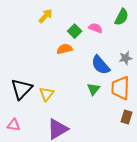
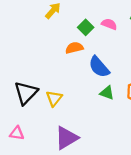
blue semicircle: (101, 65) -> (99, 67), moved
green triangle: (94, 89) -> (107, 93), turned -48

